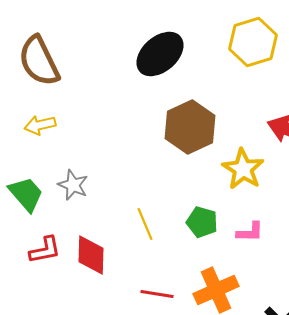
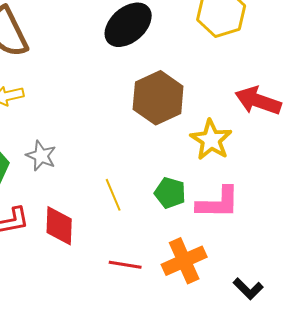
pink L-shape: (250, 232) -> (218, 203), size x1.6

